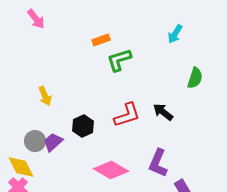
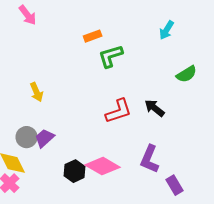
green semicircle: (195, 78) -> (187, 74), turned 40
black hexagon: (83, 126) -> (75, 171), moved

